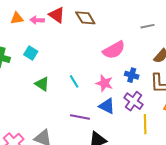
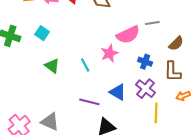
gray line: (148, 26) -> (152, 23), moved
pink star: (104, 83) -> (109, 53), moved, turned 30

